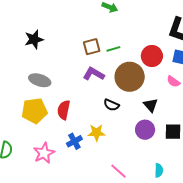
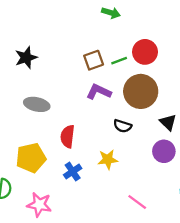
red circle: (152, 56) -> (145, 52), moved
yellow pentagon: (34, 111) -> (31, 158), moved
blue cross: (74, 141) -> (73, 172), moved
pink star: (44, 153) -> (39, 205), moved, turned -30

